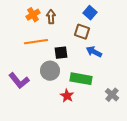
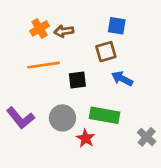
blue square: (90, 13) -> (117, 26), turned -32
brown arrow: (51, 17) -> (64, 31), turned -96
brown square: (82, 32) -> (106, 52), turned -35
gray circle: (50, 71) -> (63, 118), moved

